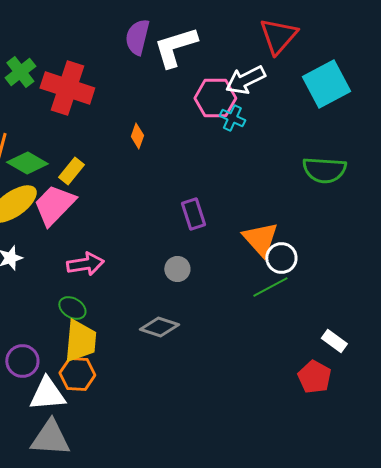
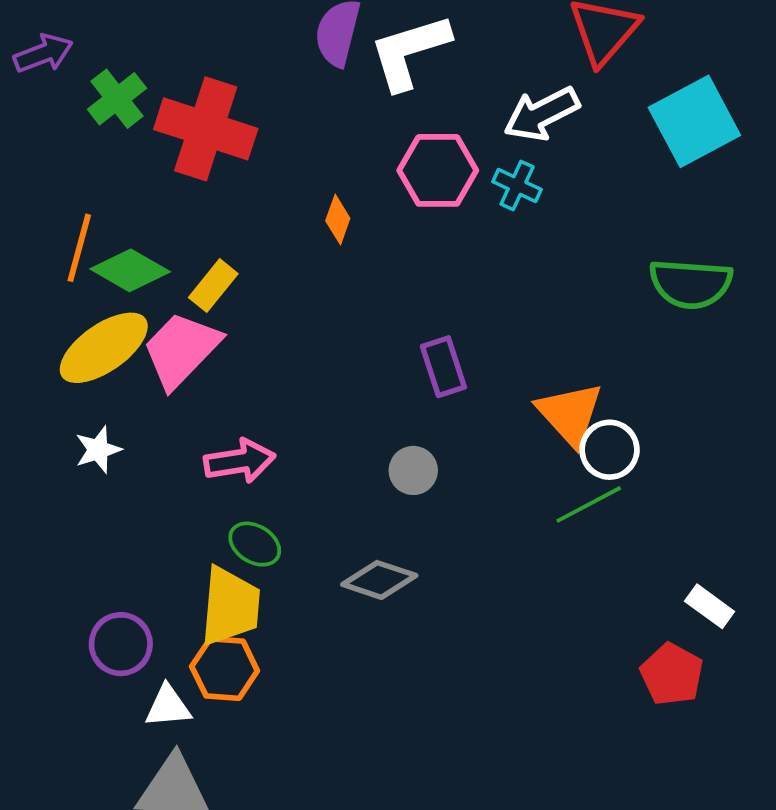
pink hexagon: (215, 98) -> (438, 170), moved
green ellipse: (72, 308) -> (255, 544), moved
white triangle: (47, 394) -> (168, 706), size x0.7

